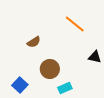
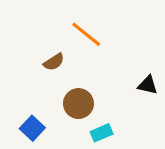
orange line: (75, 24) -> (86, 34), moved

